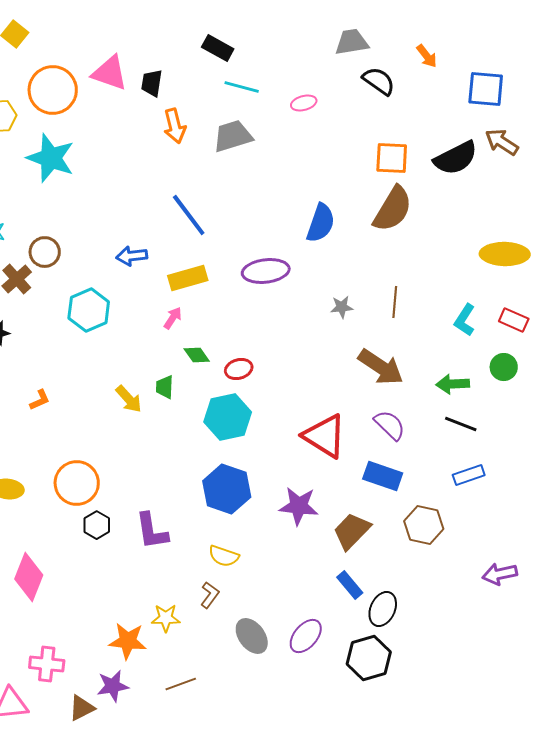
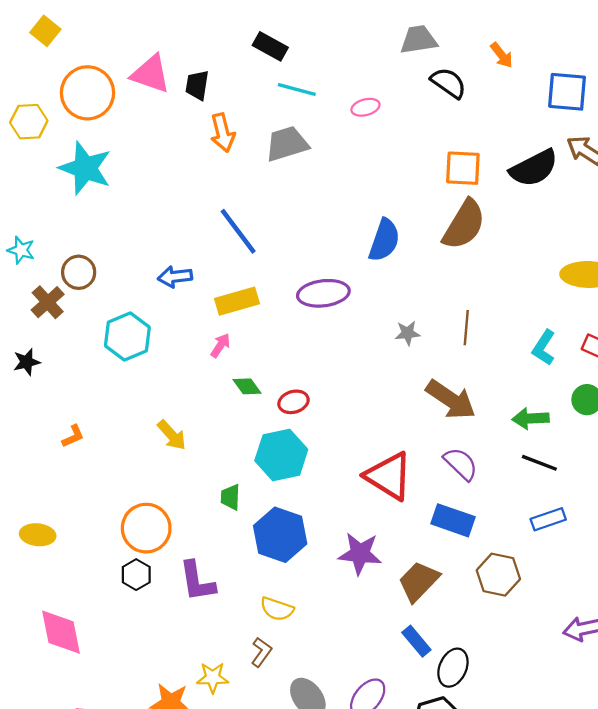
green trapezoid: (165, 387) -> (230, 497), moved
orange circle: (77, 483) -> (146, 528), moved
pink diamond: (29, 577) -> (61, 632), turned -33

